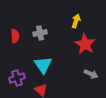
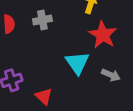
cyan triangle: (43, 65) -> (77, 63), moved

